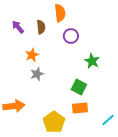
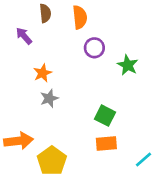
brown semicircle: (41, 27) -> (45, 13), moved
green star: (92, 61) -> (128, 65), moved
yellow pentagon: (54, 122) -> (52, 161), moved

